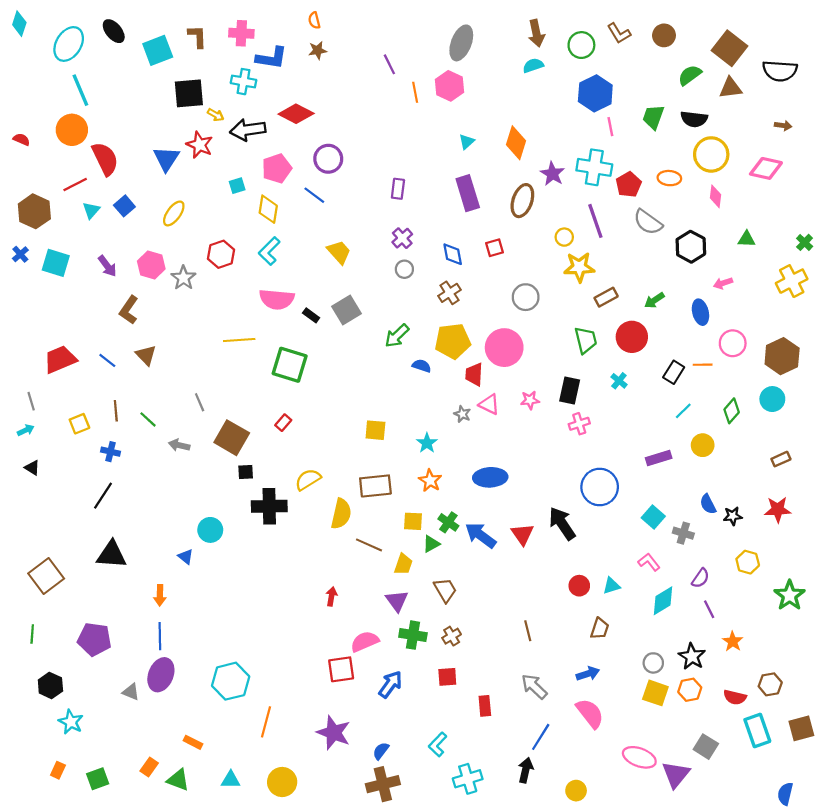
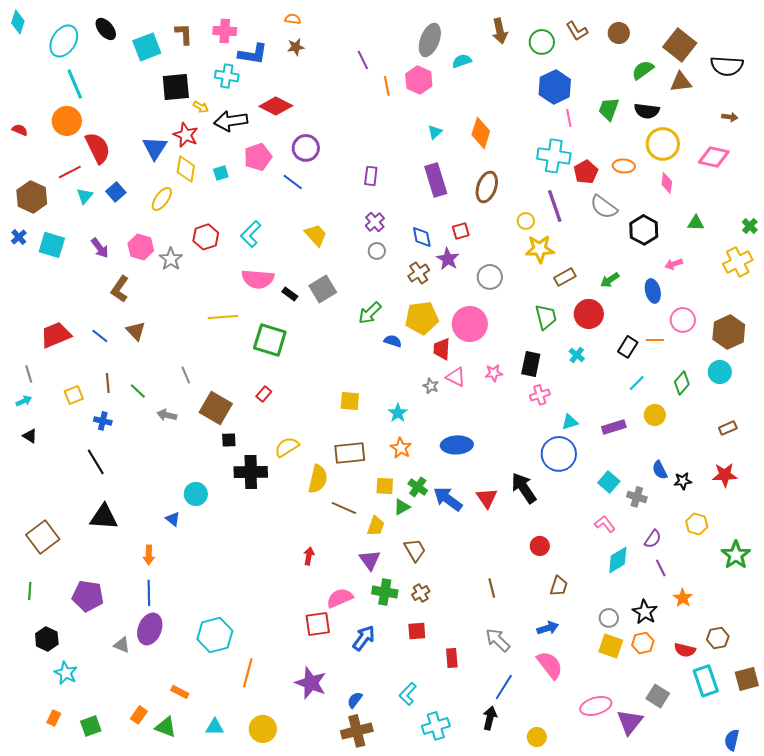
orange semicircle: (314, 20) -> (293, 19), turned 112
cyan semicircle: (533, 65) -> (462, 61), moved
purple star: (552, 174) -> (448, 259), moved
yellow diamond: (268, 209) -> (186, 169), moved
black line: (103, 496) -> (96, 462), turned -64
cyan triangle: (611, 586) -> (570, 422), moved
pink ellipse: (639, 757) -> (596, 706), turned -36

